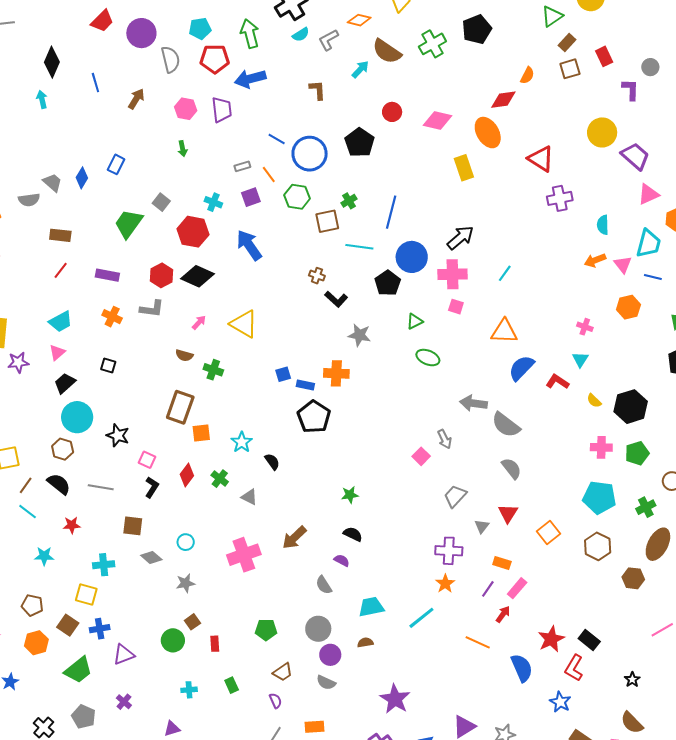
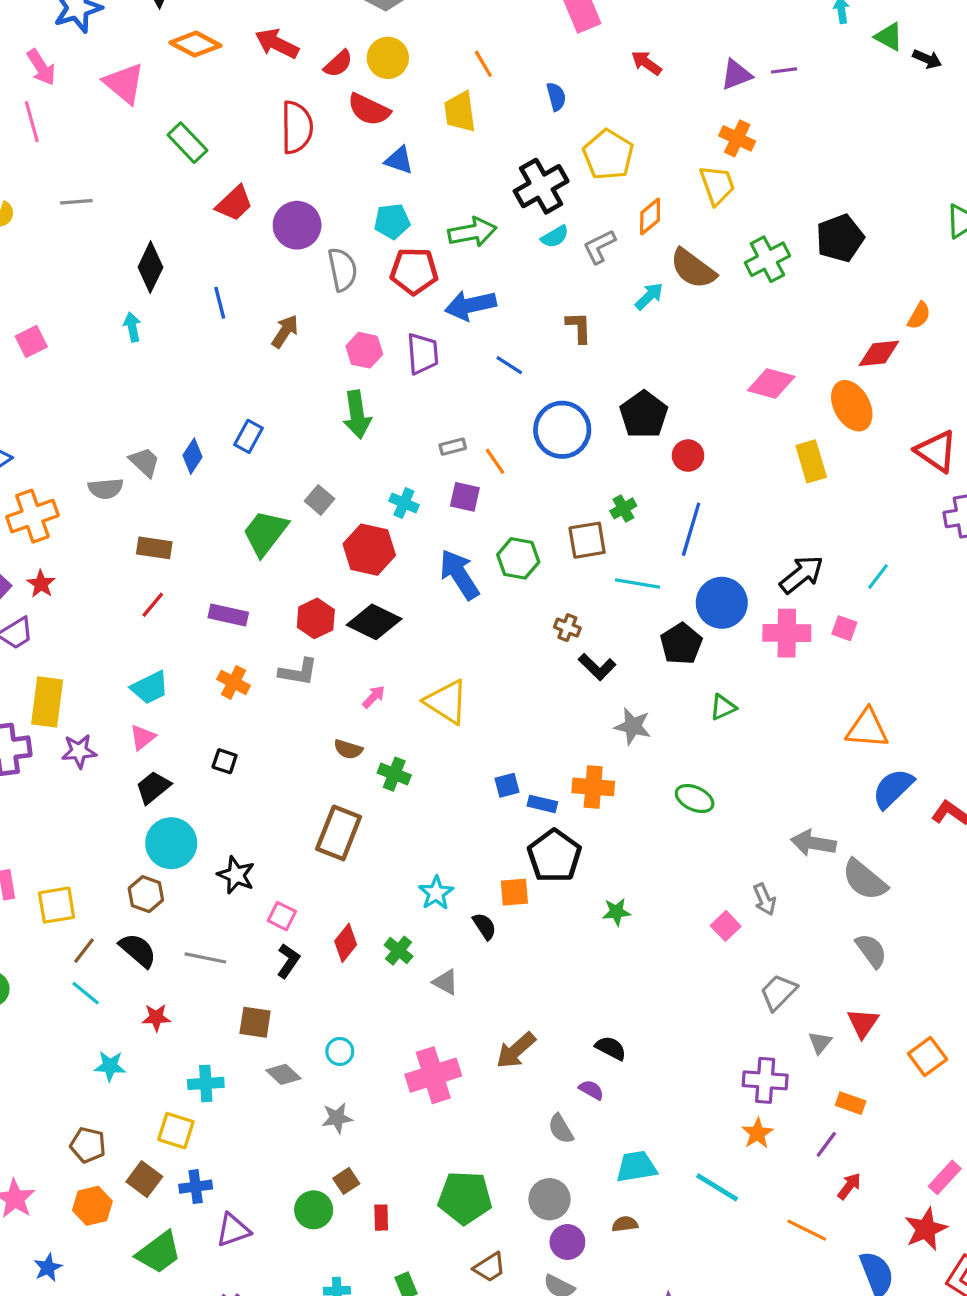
orange diamond: (359, 20) -> (650, 217), turned -55
green arrow: (250, 34) -> (472, 232), turned 92
red circle: (392, 112) -> (688, 456), moved
blue line: (277, 139) -> (509, 365), moved
green arrow: (183, 149) -> (357, 415), size x1.8
purple square: (251, 197) -> (465, 497), turned 30
green hexagon: (297, 197) -> (518, 558), moved
cyan line: (505, 273) -> (878, 577), moved
pink square: (456, 307) -> (844, 628), moved
green ellipse: (428, 358) -> (695, 799), moved
orange square: (201, 433) -> (514, 892), moved
green star: (350, 495) -> (616, 912), moved
pink rectangle: (517, 588) -> (945, 1177), moved
cyan line: (421, 618) -> (717, 1187), turned 68
green pentagon: (266, 630) -> (465, 1198), size x1.5

